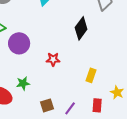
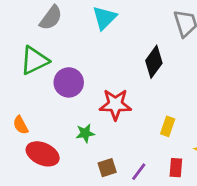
red star: (53, 59) -> (115, 104), size x1.6
green star: (23, 83) -> (85, 133), moved

